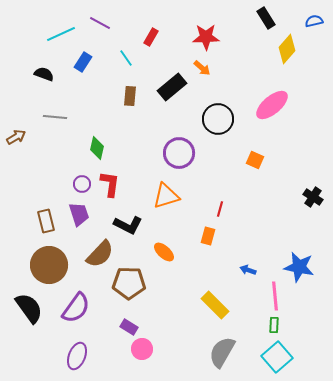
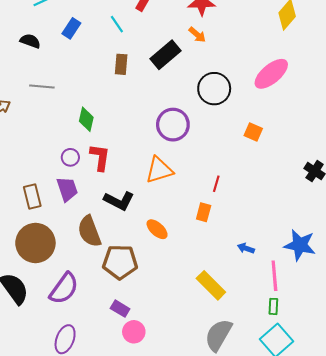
brown semicircle: (100, 254) -> (89, 231), turned 116

